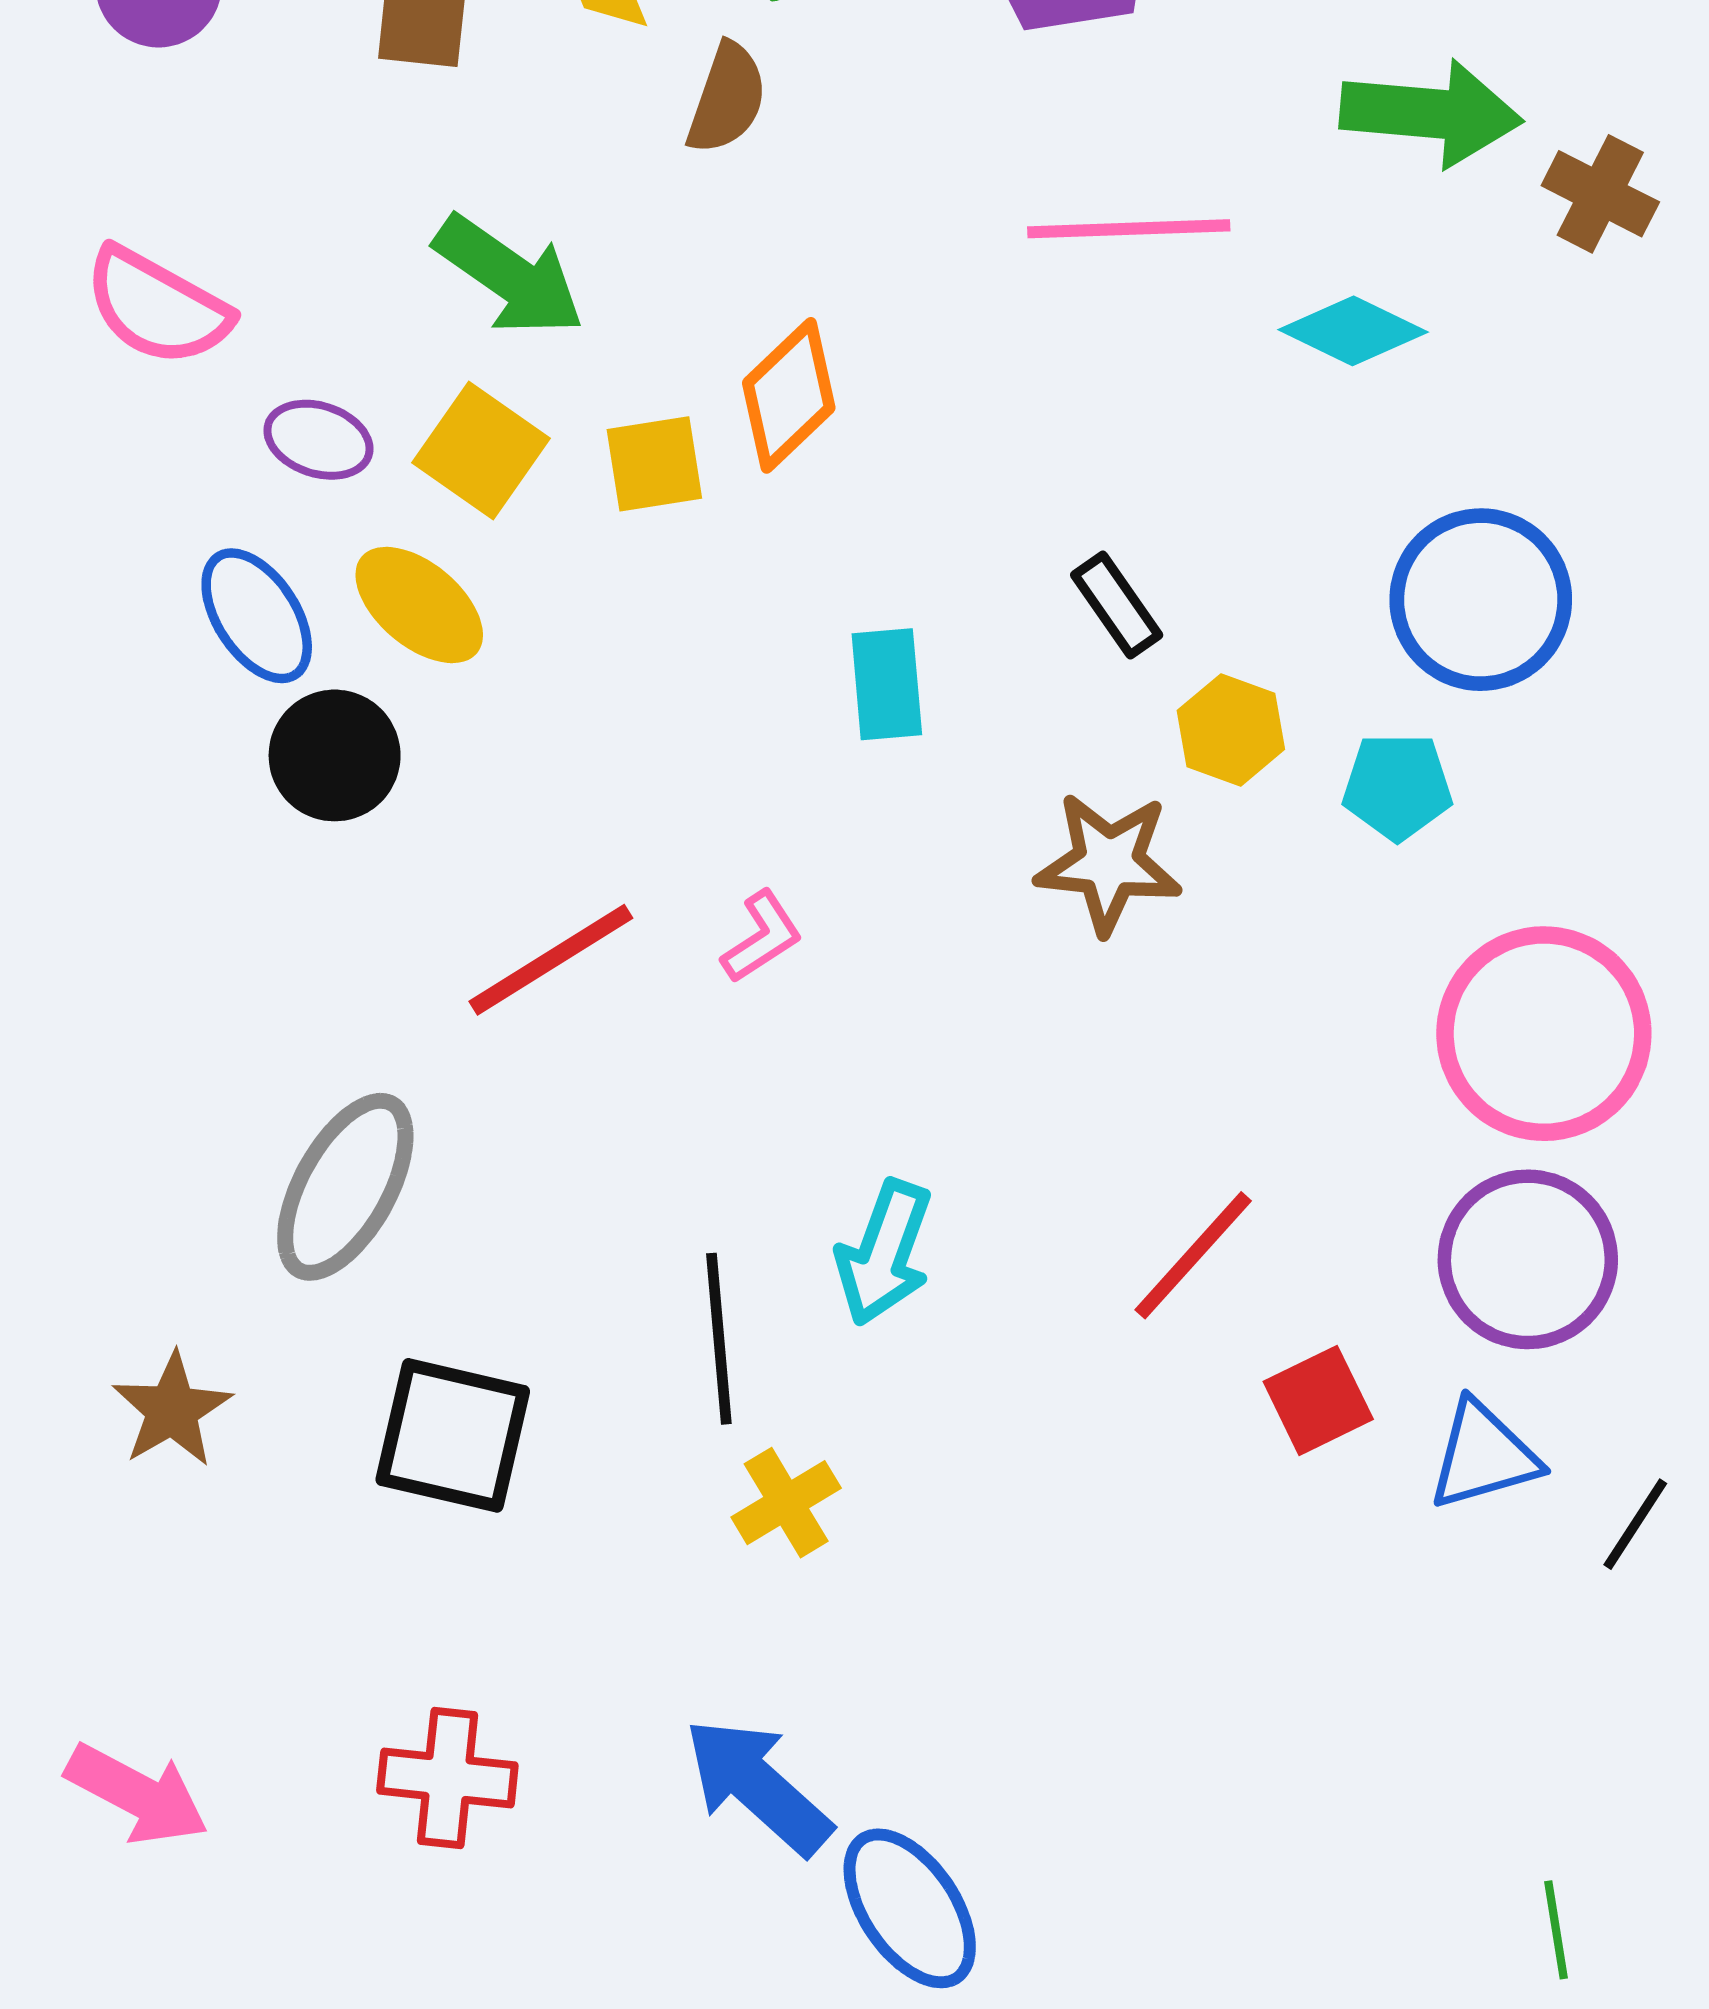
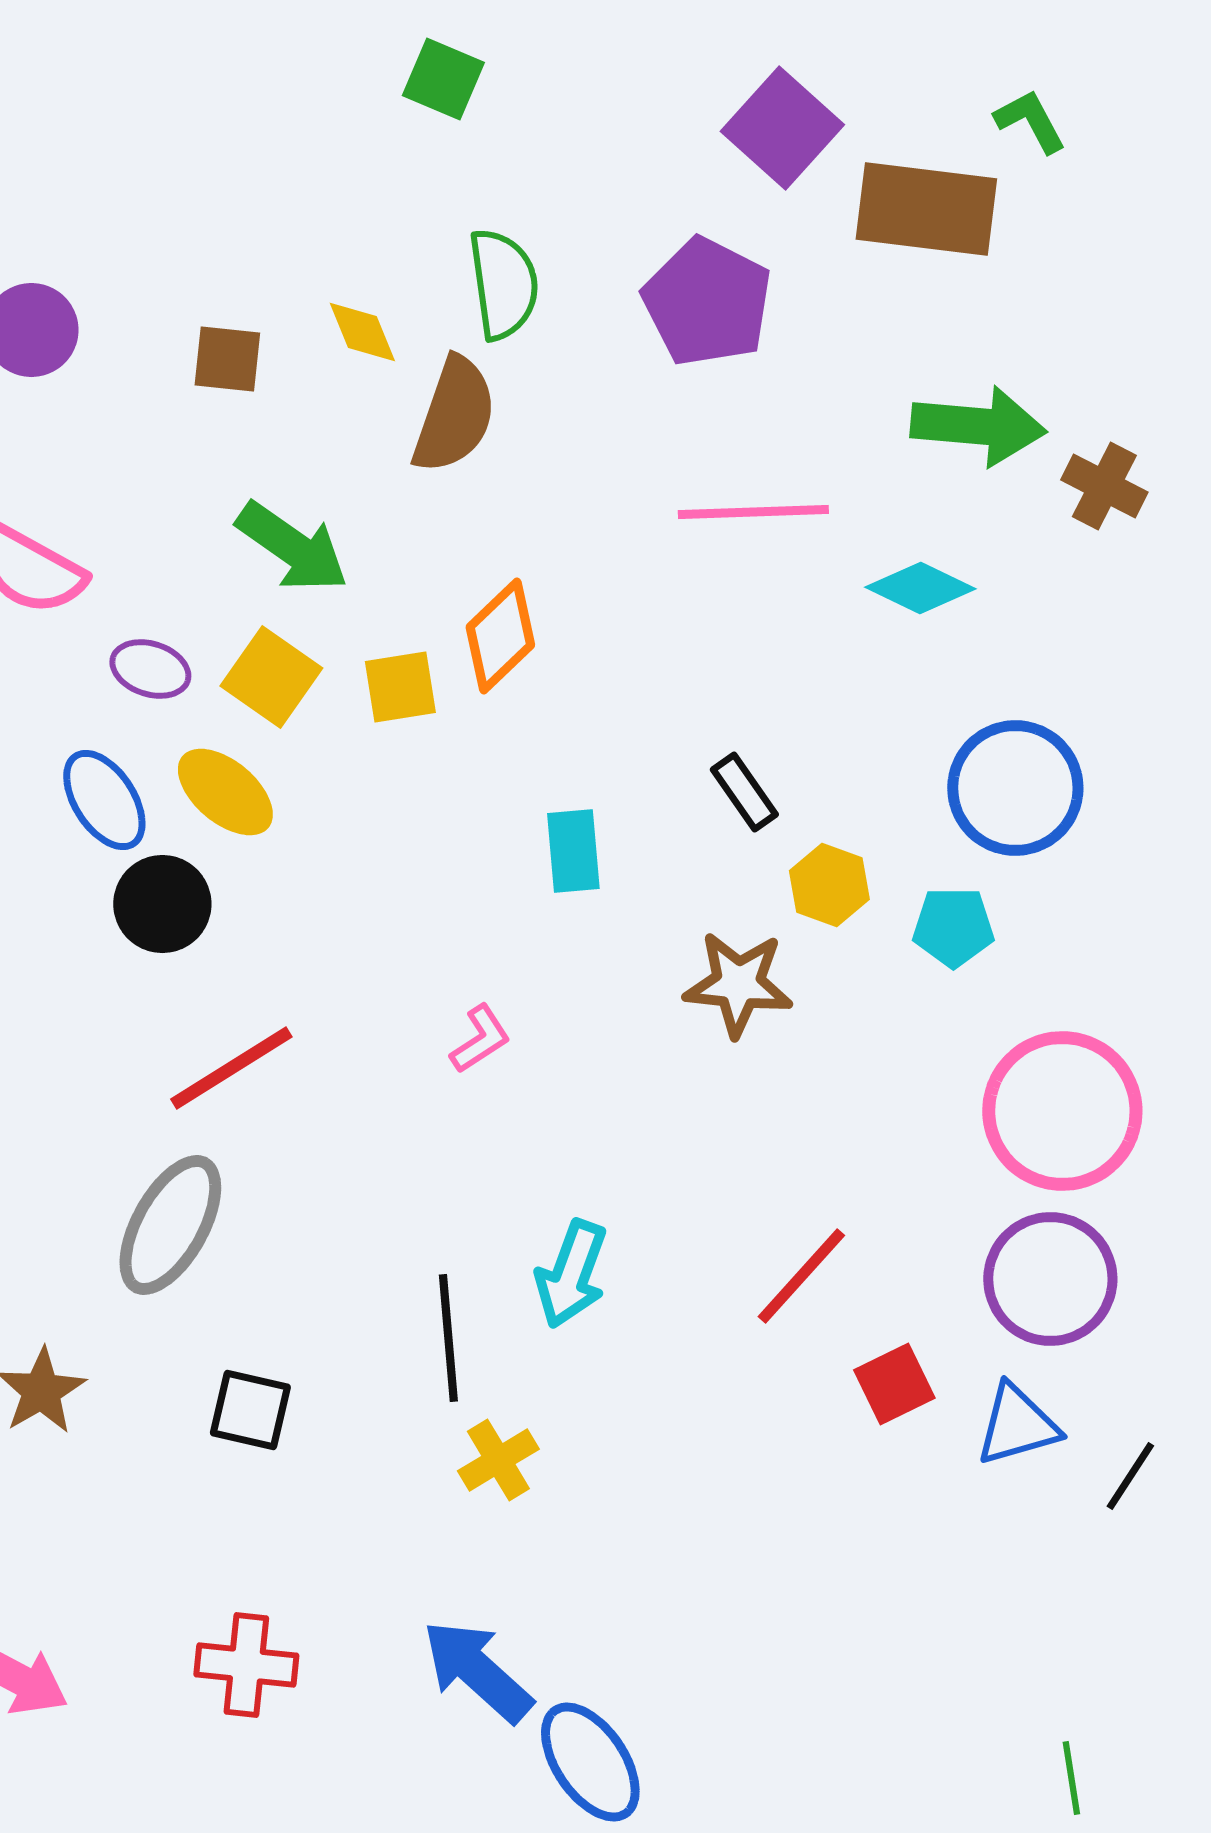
brown semicircle: (727, 98) -> (454, 415), size x1.4
red line: (551, 960) -> (231, 1068), moved
black square: (453, 1435) -> (250, 1410), size x0.7

